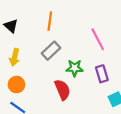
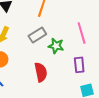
green star: (75, 68) -> (56, 46), moved

